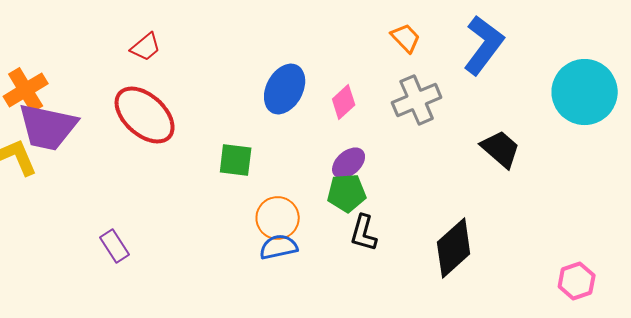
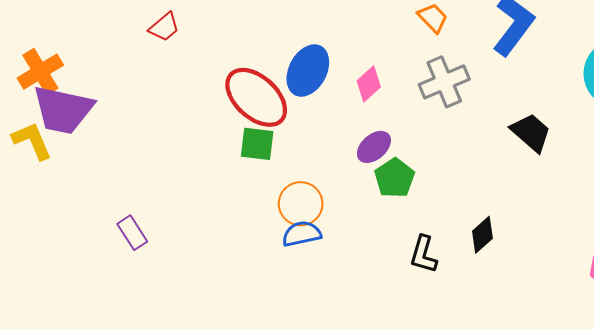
red ellipse: (145, 115) -> (256, 97), moved
green pentagon: (347, 193) -> (395, 178), moved, turned -30
black L-shape: (364, 233) -> (424, 254), moved
black diamond: (454, 248) -> (482, 235), size x0.6

